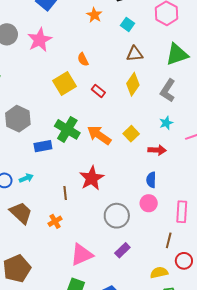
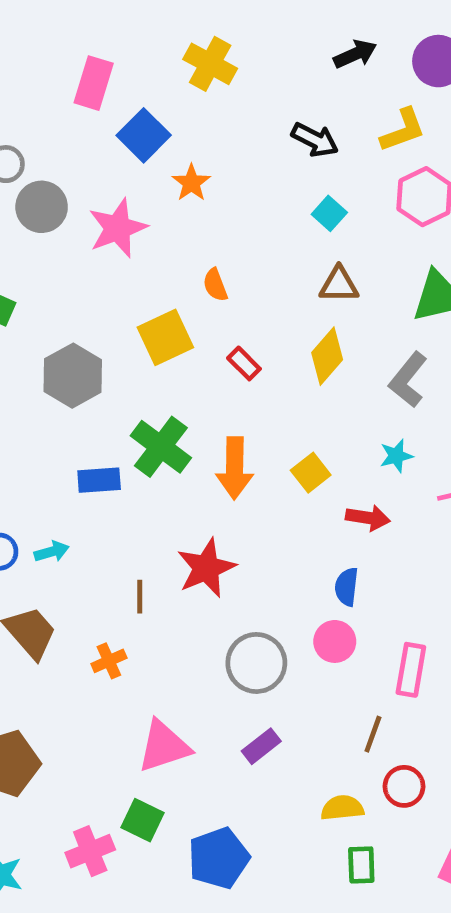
orange star: (94, 15) -> (191, 183), moved
gray hexagon: (18, 119) -> (73, 376), moved
orange arrow: (99, 135) -> (235, 468), turned -130

